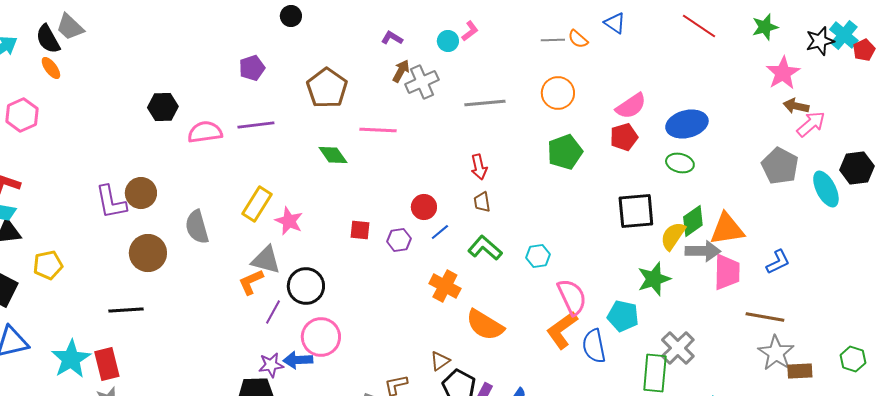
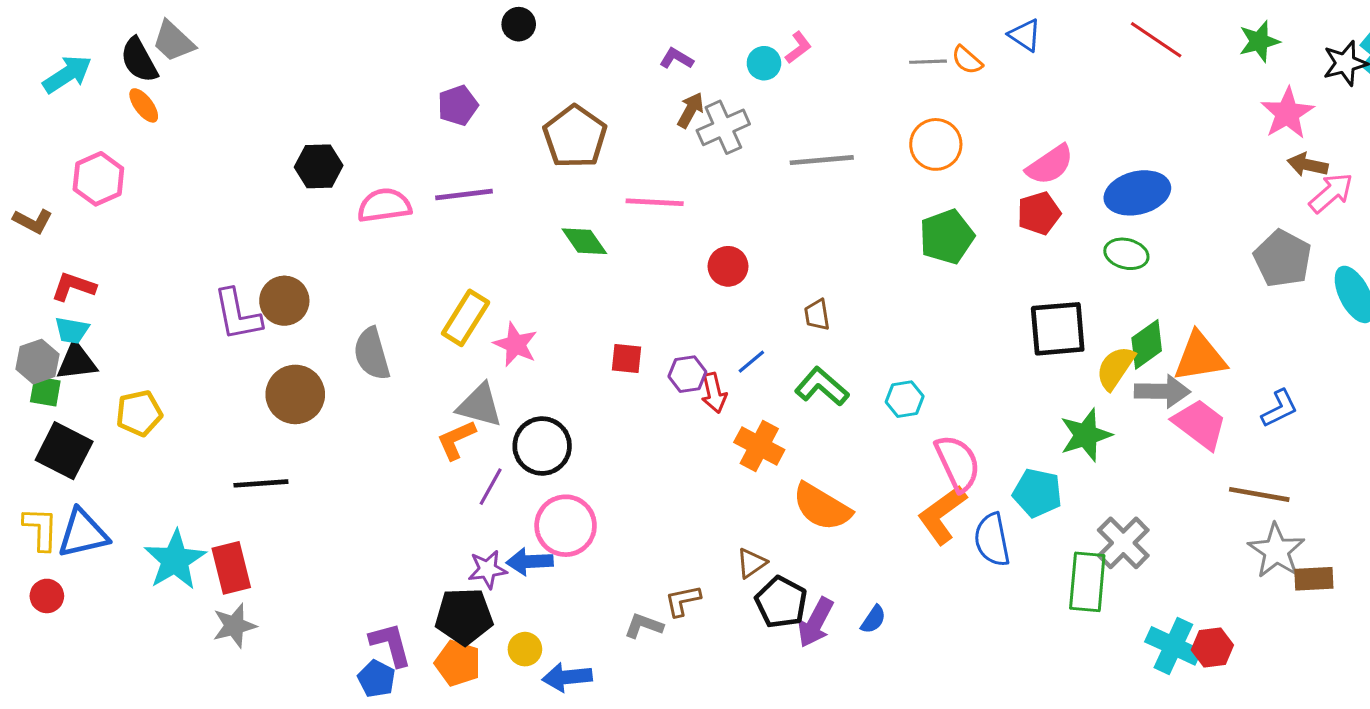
red arrow: (479, 167) -> (714, 393), moved
red circle: (424, 207) -> (728, 266), moved
pink trapezoid: (727, 272) -> (1200, 424), turned -54

